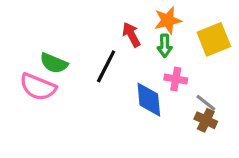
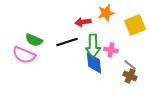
red arrow: (131, 35) -> (83, 22), turned -70
green arrow: (165, 46) -> (93, 46), moved, size x1.6
black line: (106, 66) -> (67, 42), turned 45

